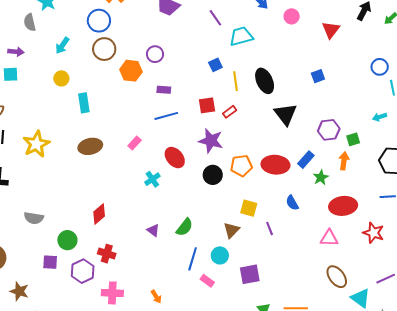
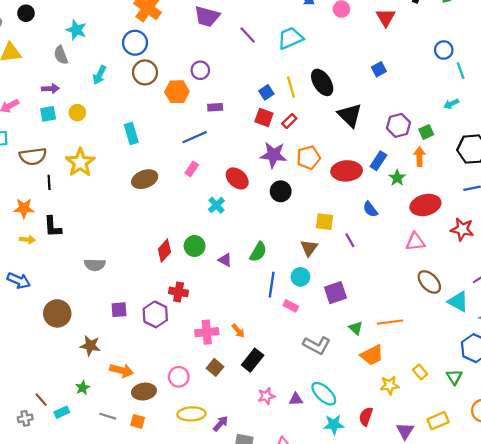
purple line: (215, 18) -> (248, 35), moved
blue square: (215, 65) -> (266, 92), moved
yellow circle: (61, 78) -> (77, 113), moved
red square: (207, 105) -> (264, 118), turned 36
blue line: (166, 116) -> (195, 137), moved
yellow star: (36, 144) -> (80, 162), moved
orange pentagon: (241, 166) -> (308, 158), moved
green circle: (67, 240) -> (195, 246), moved
pink cross: (112, 293) -> (207, 332), moved

